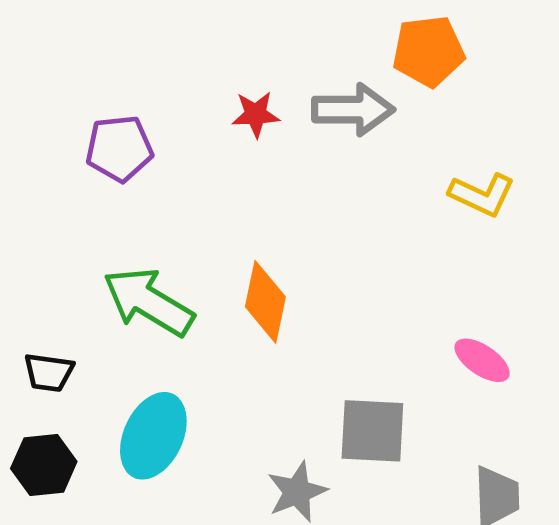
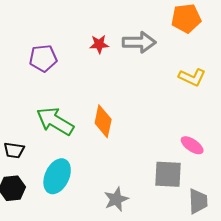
orange pentagon: (428, 51) -> (186, 18), moved
gray square: (372, 431) -> (168, 174), moved

